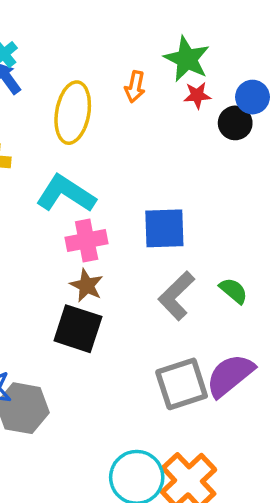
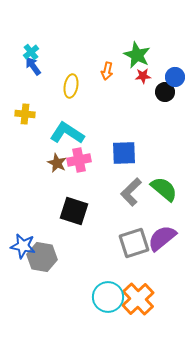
yellow ellipse: (73, 113) -> (71, 86), size x0.7
brown star: (87, 285) -> (57, 163), moved
green semicircle: (233, 291) -> (164, 189), size x1.6

